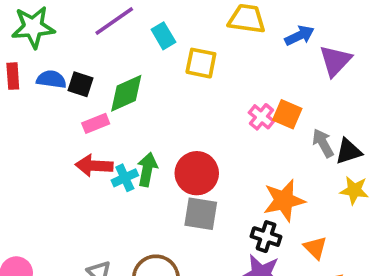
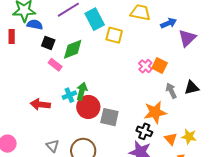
cyan rectangle: (163, 36) -> (95, 19), size x1.5
blue semicircle: (51, 79) -> (35, 25), moved
pink rectangle: (96, 123) -> (55, 65), turned 56
gray arrow: (323, 143) -> (171, 91), moved
red arrow: (94, 166) -> (40, 104), moved
red circle: (197, 173) -> (88, 107), moved
yellow star: (354, 190) -> (189, 137), moved

